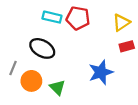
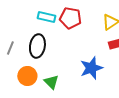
black ellipse: (42, 48) -> (37, 46), turned 70
gray line: (13, 68) -> (10, 48), moved

